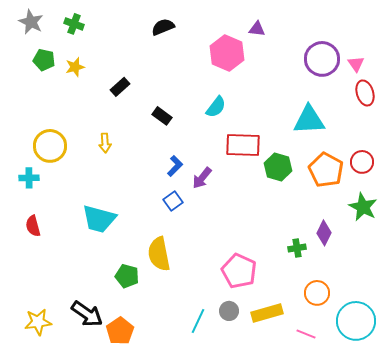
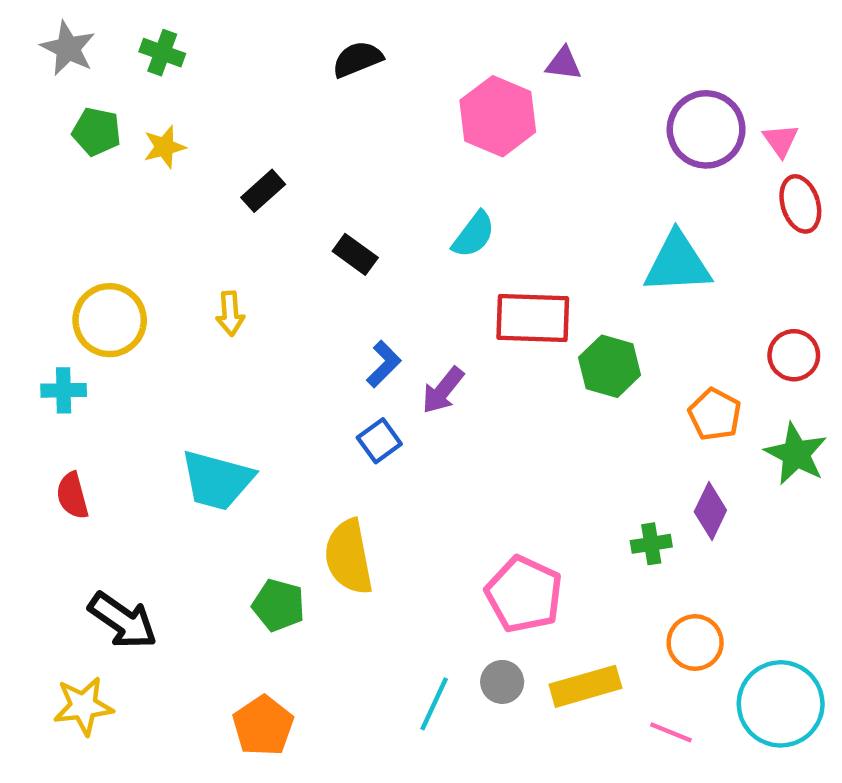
orange pentagon: (326, 170) -> (715, 414), moved, size x0.7
black arrow: (87, 314) -> (123, 621), moved

